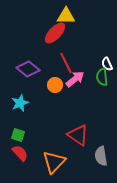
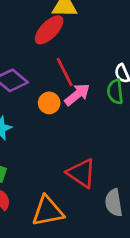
orange triangle: (54, 162) -> (48, 211), turned 35

